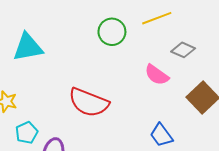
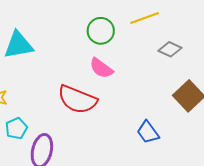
pink semicircle: (157, 75) -> (101, 68), moved

